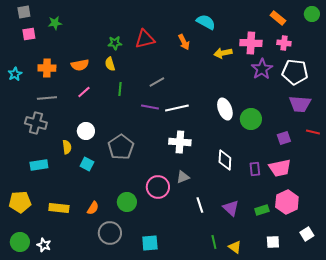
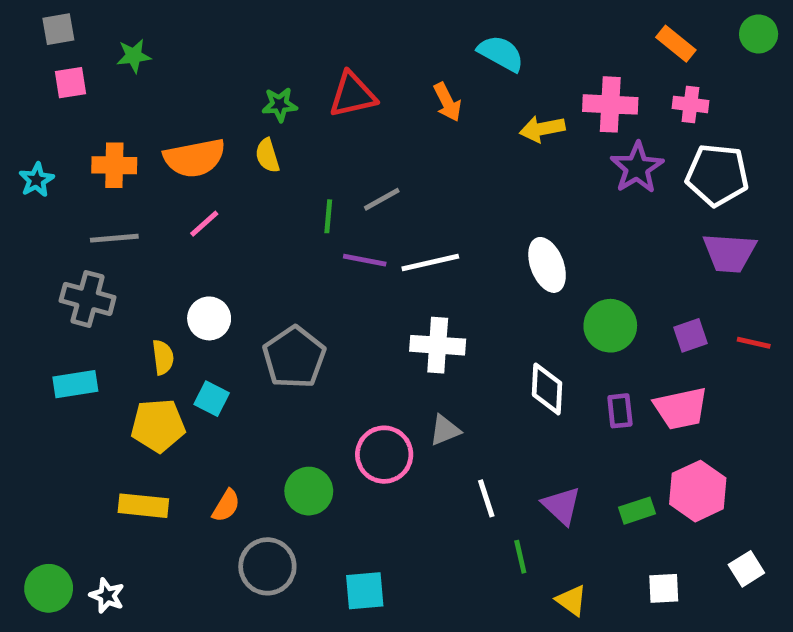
orange semicircle: (80, 65) -> (195, 158), size x1.4
green line: (120, 89) -> (328, 216), moved
green circle: (251, 119) -> (610, 326), moved
red line: (313, 132) -> (754, 343), moved
cyan rectangle: (39, 165) -> (75, 384), moved
yellow pentagon: (20, 202) -> (158, 425), moved
green line: (214, 242) -> (520, 557), moved

